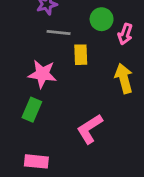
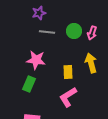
green circle: (102, 19) -> (74, 31), moved
yellow rectangle: (81, 55) -> (68, 72), moved

